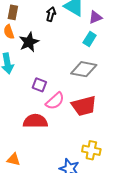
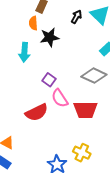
pink semicircle: (55, 101) -> (60, 98), turned 84
red semicircle: (35, 121) -> (37, 112), turned 140

